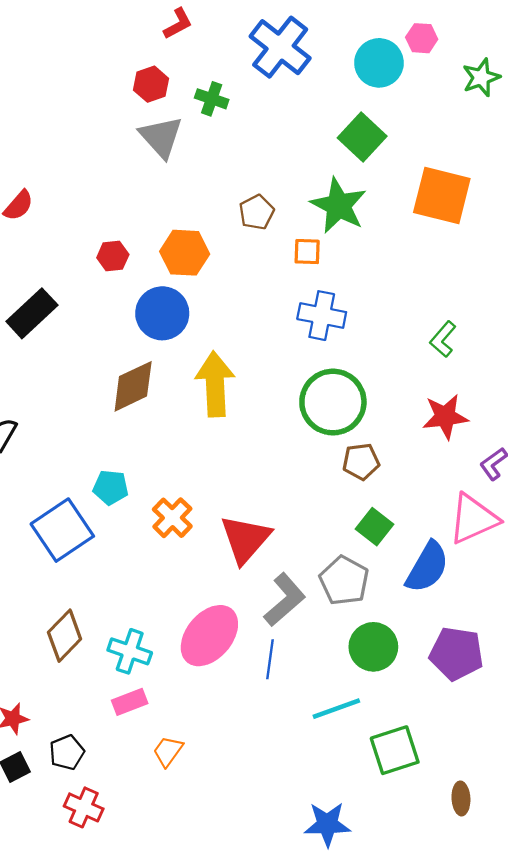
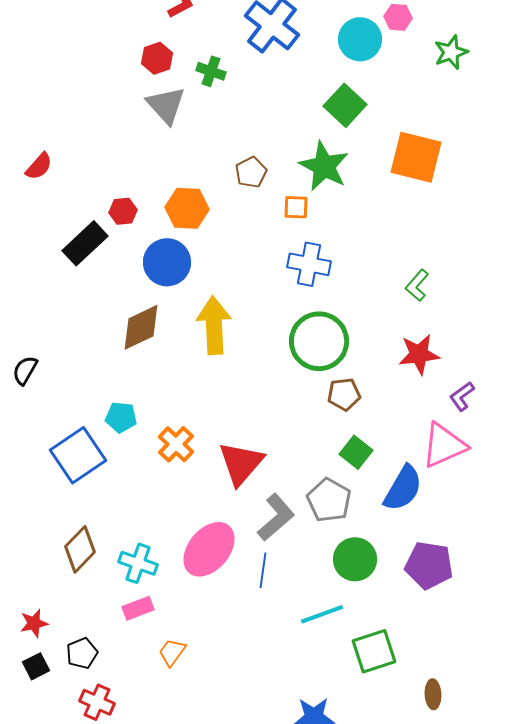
black rectangle: (32, 313) -> (85, 243), moved

